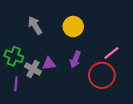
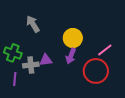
yellow circle: (73, 27) -> (73, 38), moved
gray cross: (33, 69) -> (31, 65), turned -35

